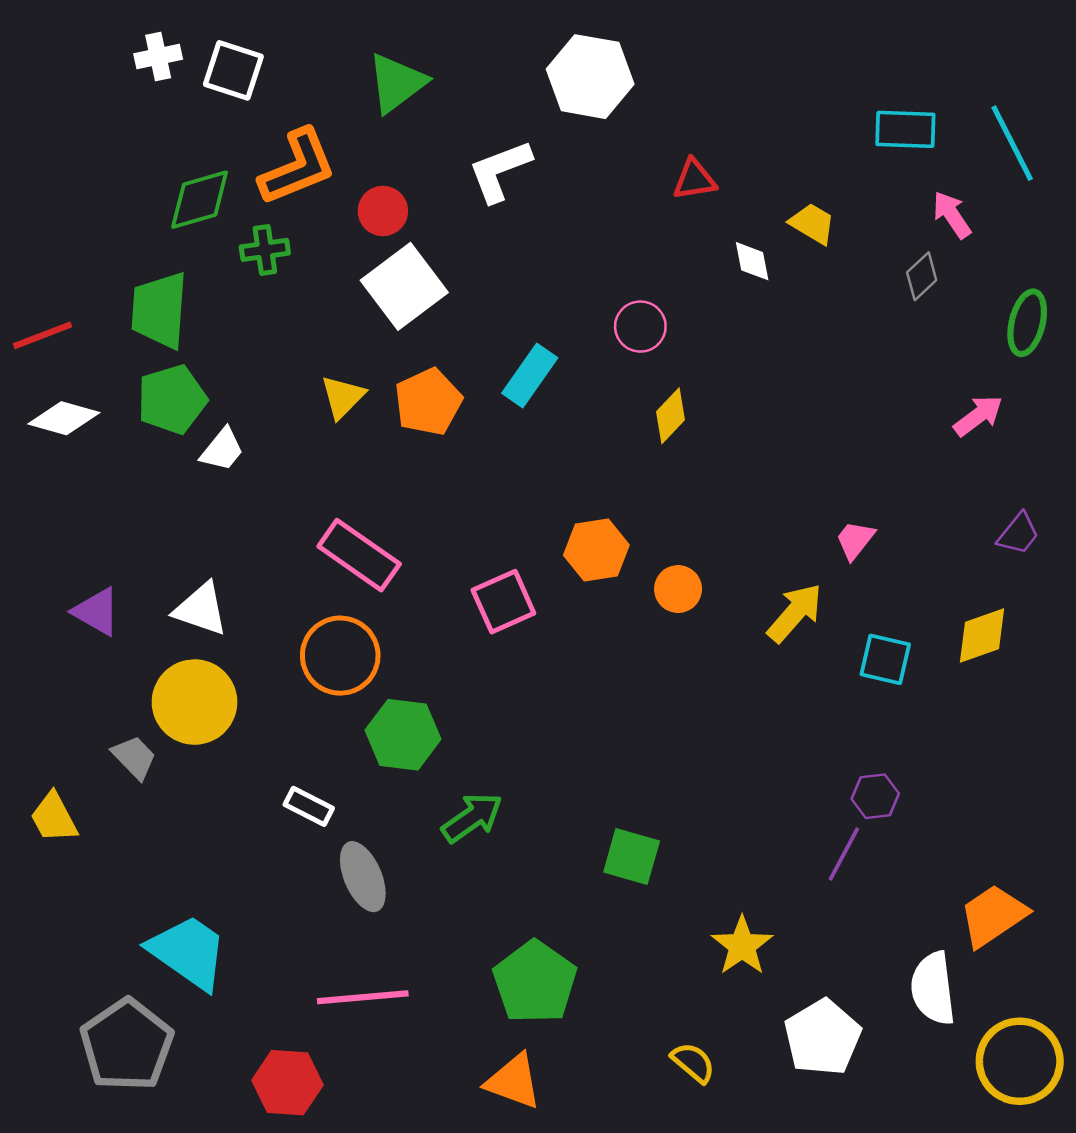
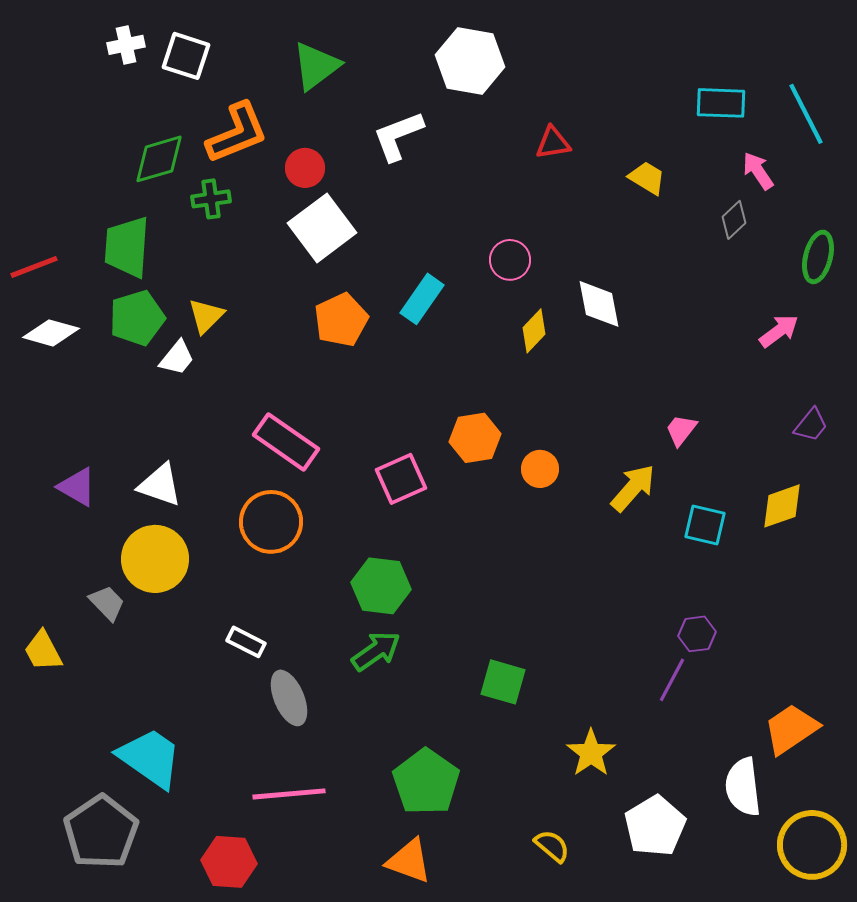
white diamond: (752, 261) -> (599, 304), moved, size x1.5
yellow triangle: (343, 397) -> (206, 316), moved
green hexagon: (403, 735) -> (381, 586), moved

